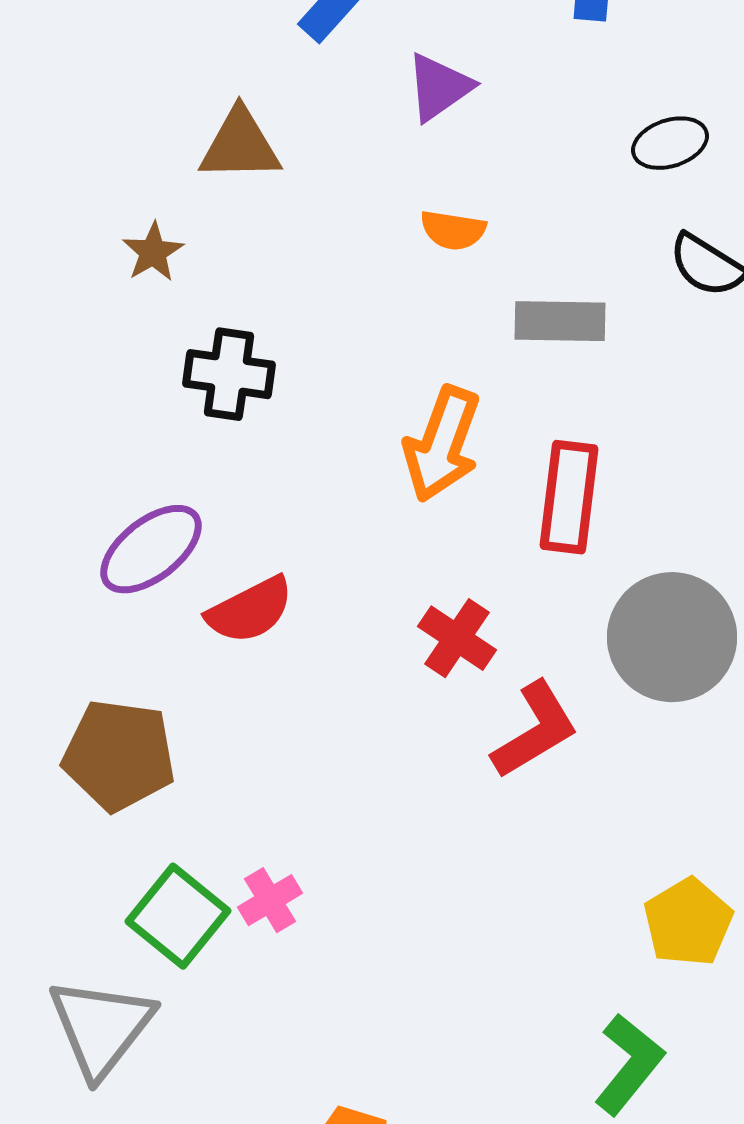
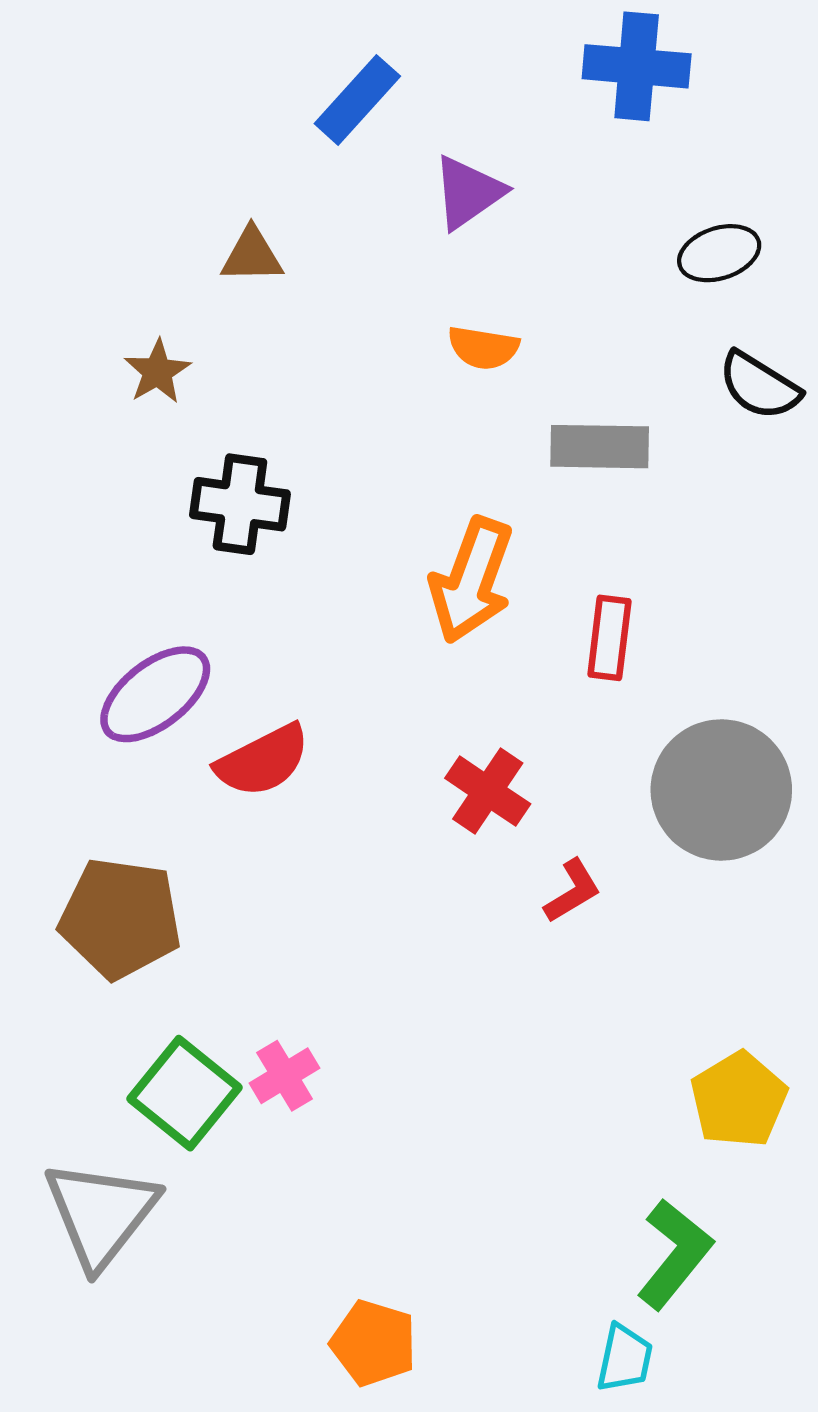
brown triangle: (240, 145) -> (252, 255), size x0.7
red rectangle: (569, 497) -> (609, 638), size x0.7
red L-shape: (535, 730) -> (572, 891), size x0.6

